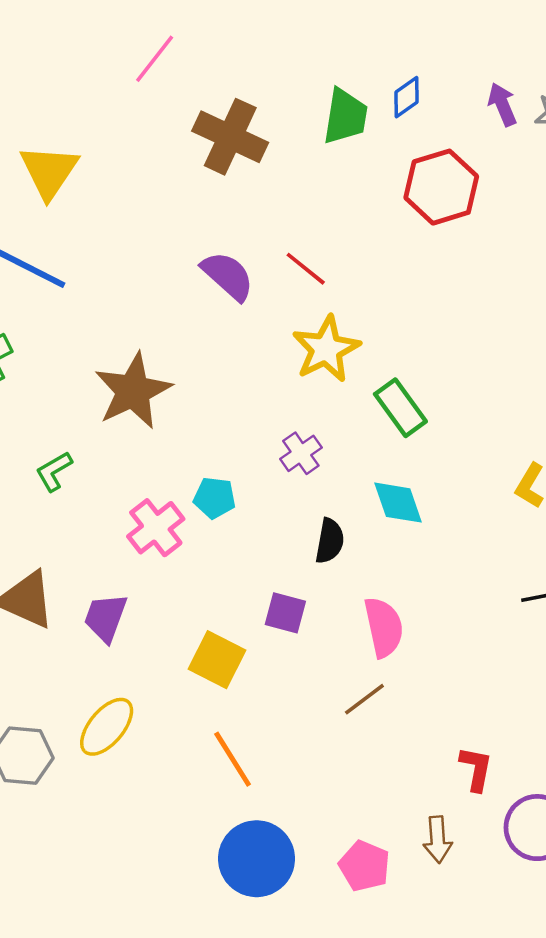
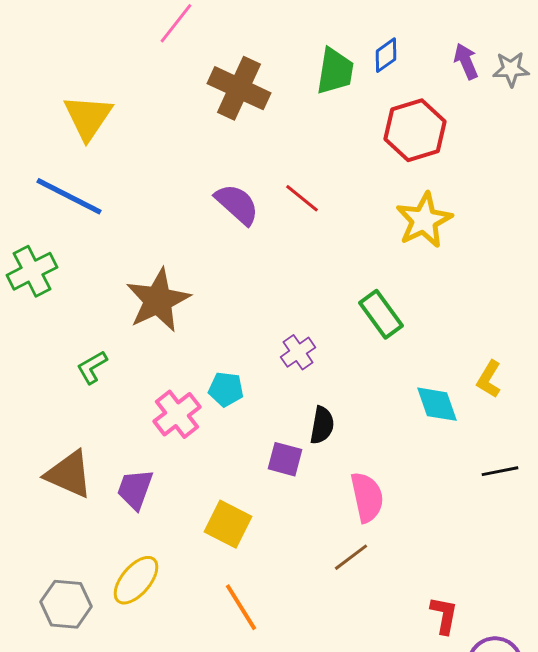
yellow star: (326, 349) -> (424, 220), moved
cyan diamond: (398, 503) -> (437, 404), moved
purple square: (285, 613) -> (285, 459), moved

